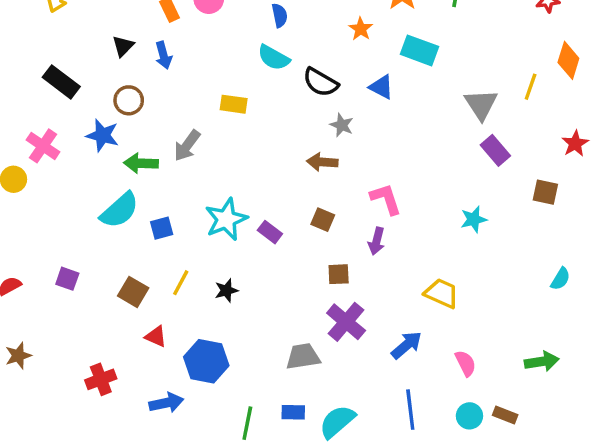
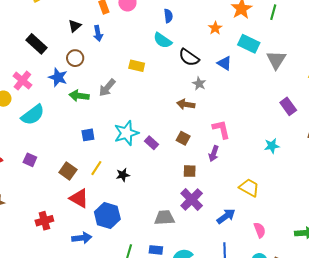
gray triangle: (481, 104) -> (276, 60), moved
cyan semicircle: (120, 210) -> (33, 115), moved
red triangle: (156, 336) -> (79, 198), size x1.5

